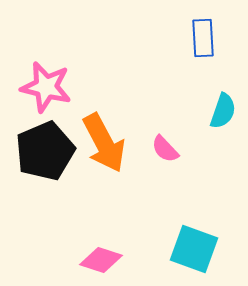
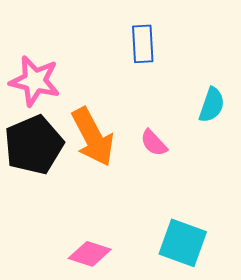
blue rectangle: (203, 38) -> (143, 44), moved

